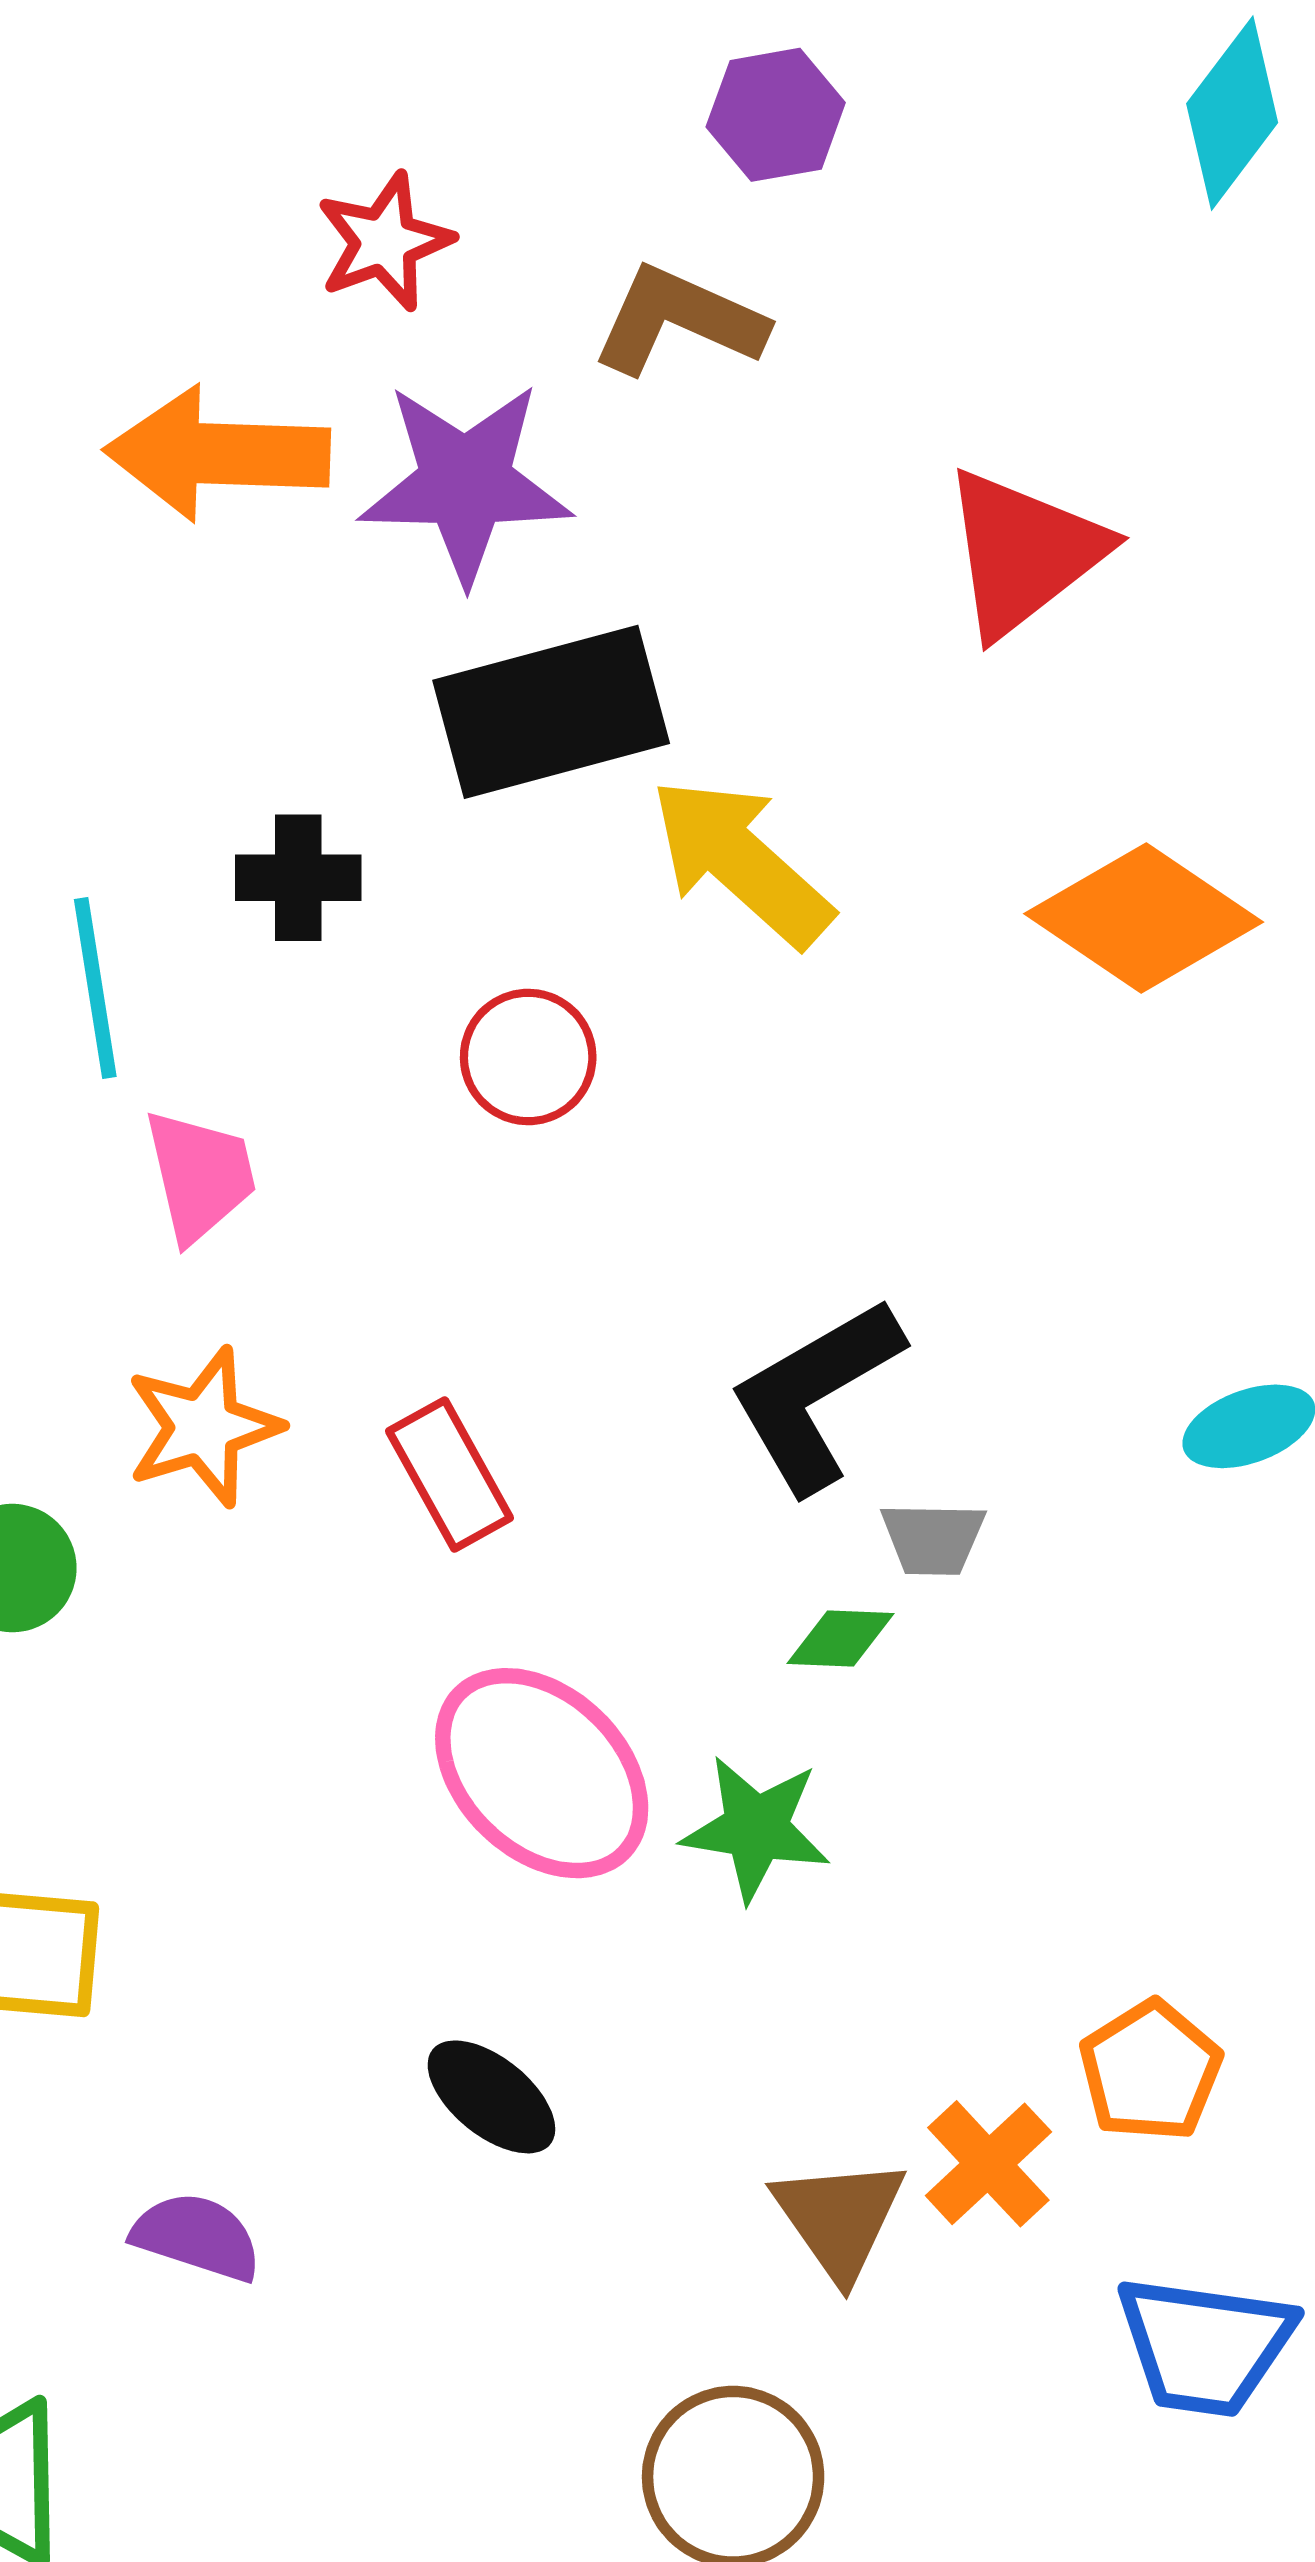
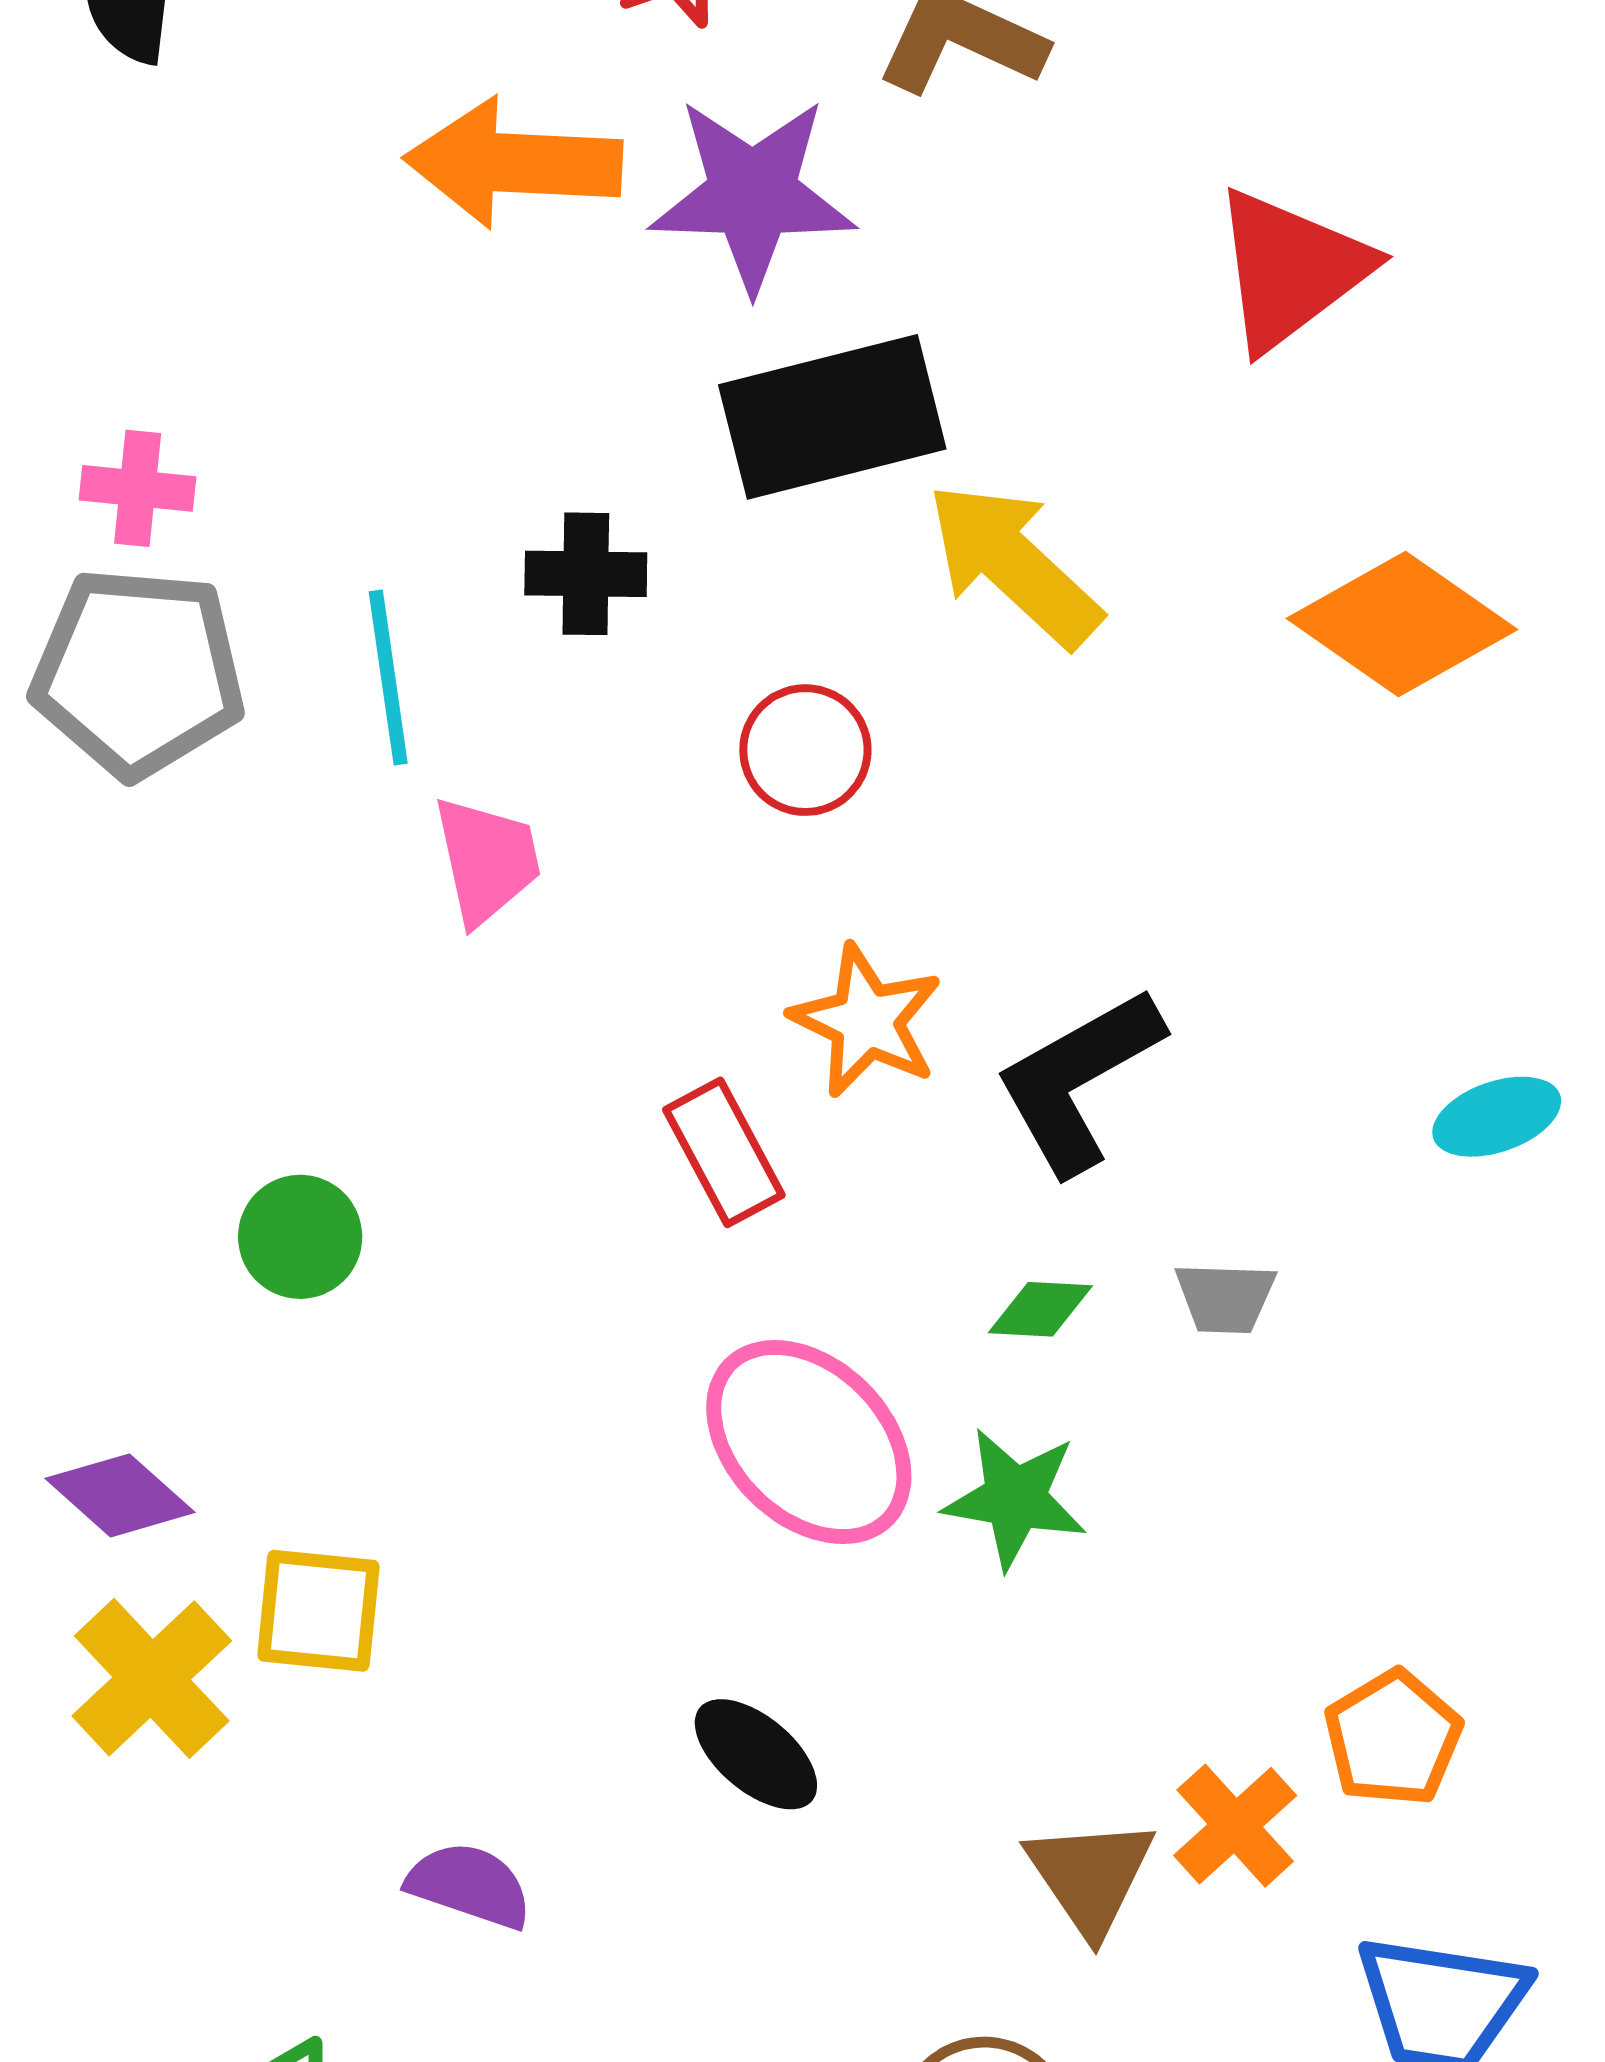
orange star: (203, 1427) -> (866, 1021), moved, turned -30
gray trapezoid: (933, 1539) -> (1225, 1298), moved
green diamond: (841, 1638) -> (1040, 1309), moved

